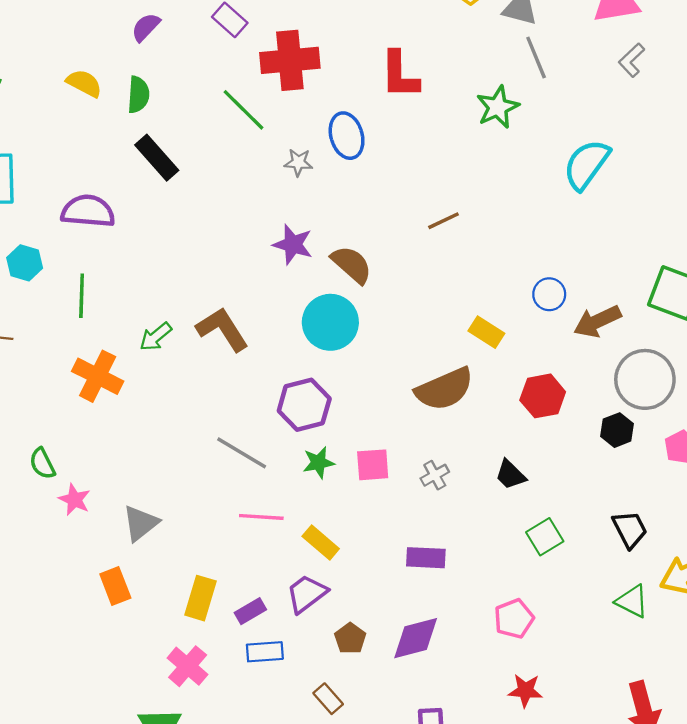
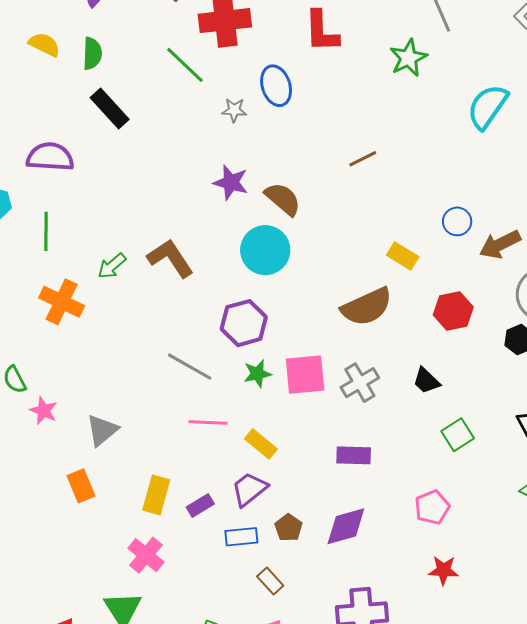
pink square: (373, 465) -> (305, 375), size x1.4
gray cross: (435, 475) -> (360, 383), size x1.5
blue rectangle: (265, 652) -> (241, 537), moved

